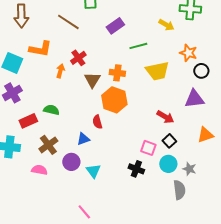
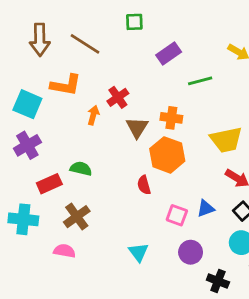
brown line: (68, 22) -> (85, 44), moved
yellow trapezoid: (157, 71) -> (226, 140), moved
blue triangle: (83, 139) -> (206, 208), moved
pink square: (148, 148) -> (177, 215), moved
purple circle: (71, 162) -> (191, 252), moved
black cross: (136, 169) -> (218, 281), moved

